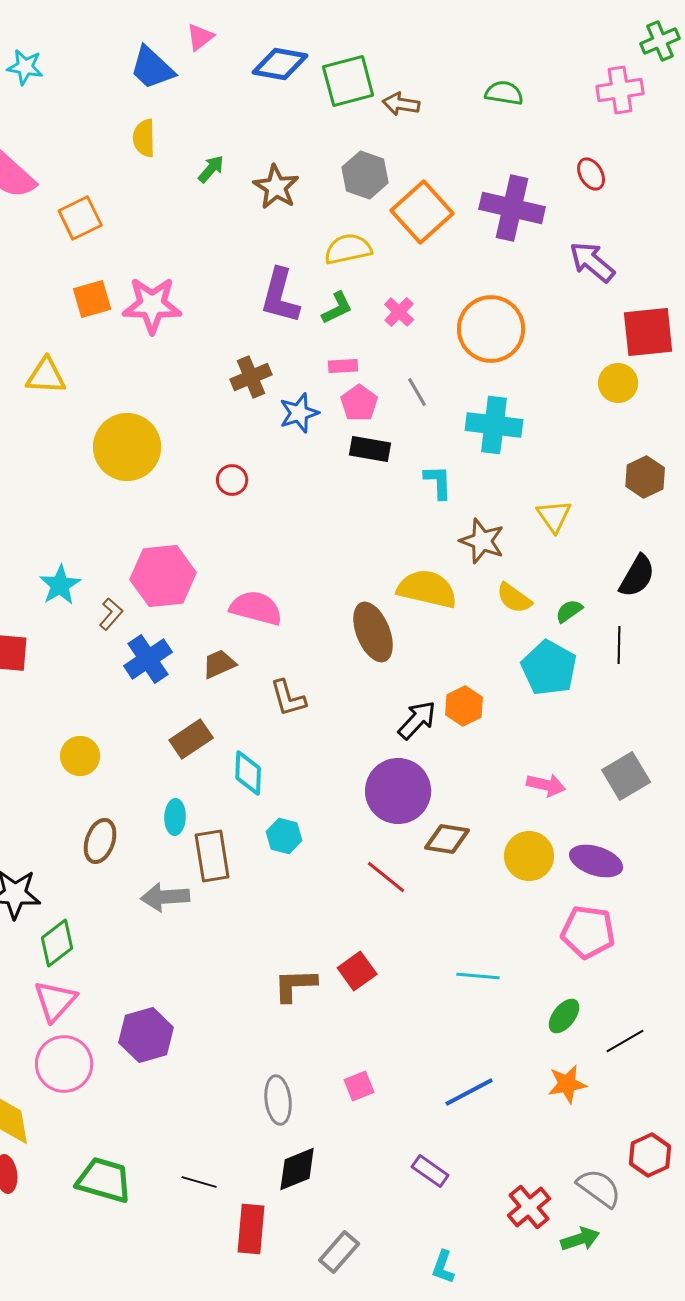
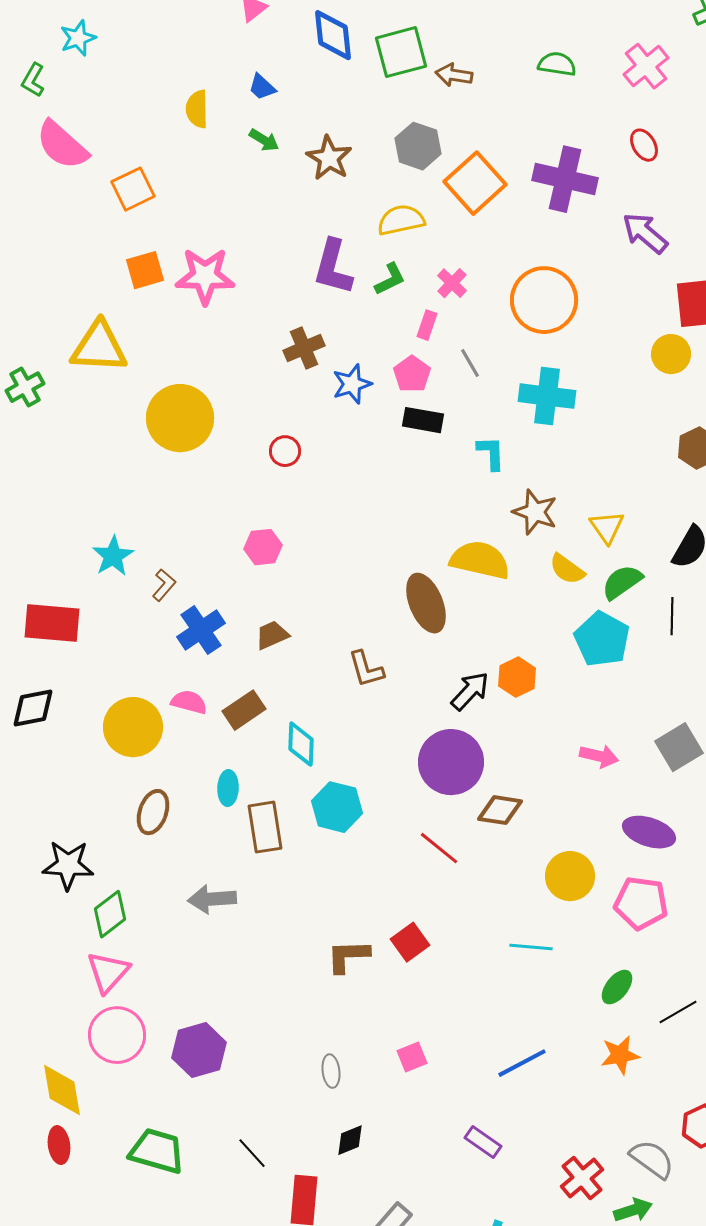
blue diamond: (280, 64) -> (333, 35), turned 74
cyan star: (25, 67) -> (78, 38), turned -30
blue trapezoid: (152, 68) -> (262, 87), moved, size x0.6
pink cross: (620, 90) -> (646, 66), moved, turned -30
green arrow: (211, 169) -> (264, 140), turned 80
pink rectangle: (343, 366) -> (427, 325), moved, turned -68
yellow triangle: (46, 376) -> (99, 347), size x1.4
yellow triangle: (554, 516) -> (607, 527), moved
pink hexagon: (163, 576) -> (263, 547), moved, size x0.6
pink semicircle: (256, 608) -> (189, 702), moved, size x0.7
green semicircle: (569, 611) -> (622, 582), size x1.5
brown L-shape: (288, 698) -> (366, 669), moved
yellow circle: (80, 756) -> (133, 727), size x1.5
cyan hexagon: (284, 836) -> (337, 807), size x1.4
yellow circle: (529, 856) -> (570, 876), moved
gray arrow: (165, 897) -> (212, 899), moved
purple hexagon: (146, 1035) -> (199, 1050), moved
gray ellipse: (278, 1100) -> (331, 1071), size x0.7
black diamond: (297, 1169) -> (350, 1140), size x0.7
black line: (199, 1182) -> (252, 1153), turned 32

